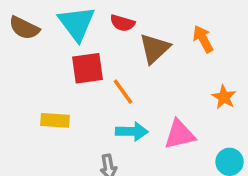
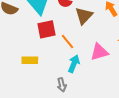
cyan arrow: (132, 131) -> (74, 64), turned -66
pink triangle: (180, 134) -> (99, 52), moved

